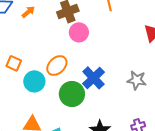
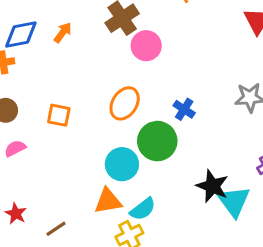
blue cross: (93, 78) -> (184, 109), size x0.6
cyan circle: (34, 81) -> (122, 164), moved

